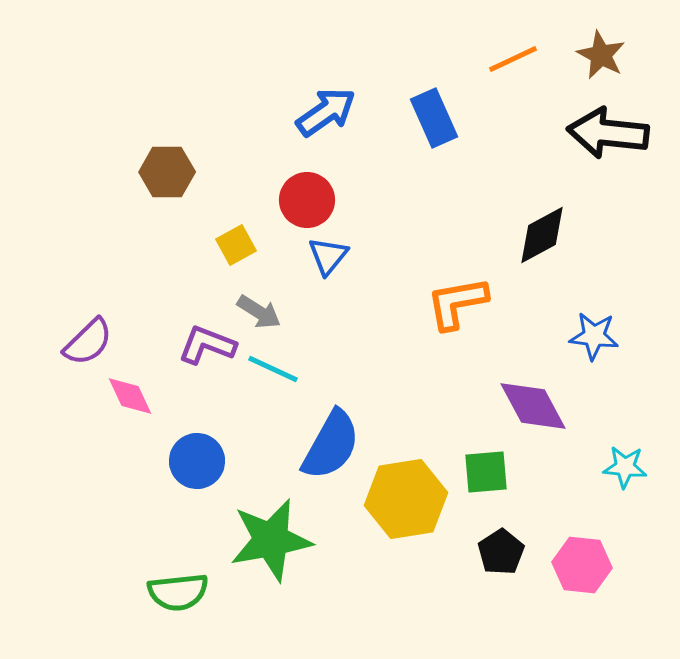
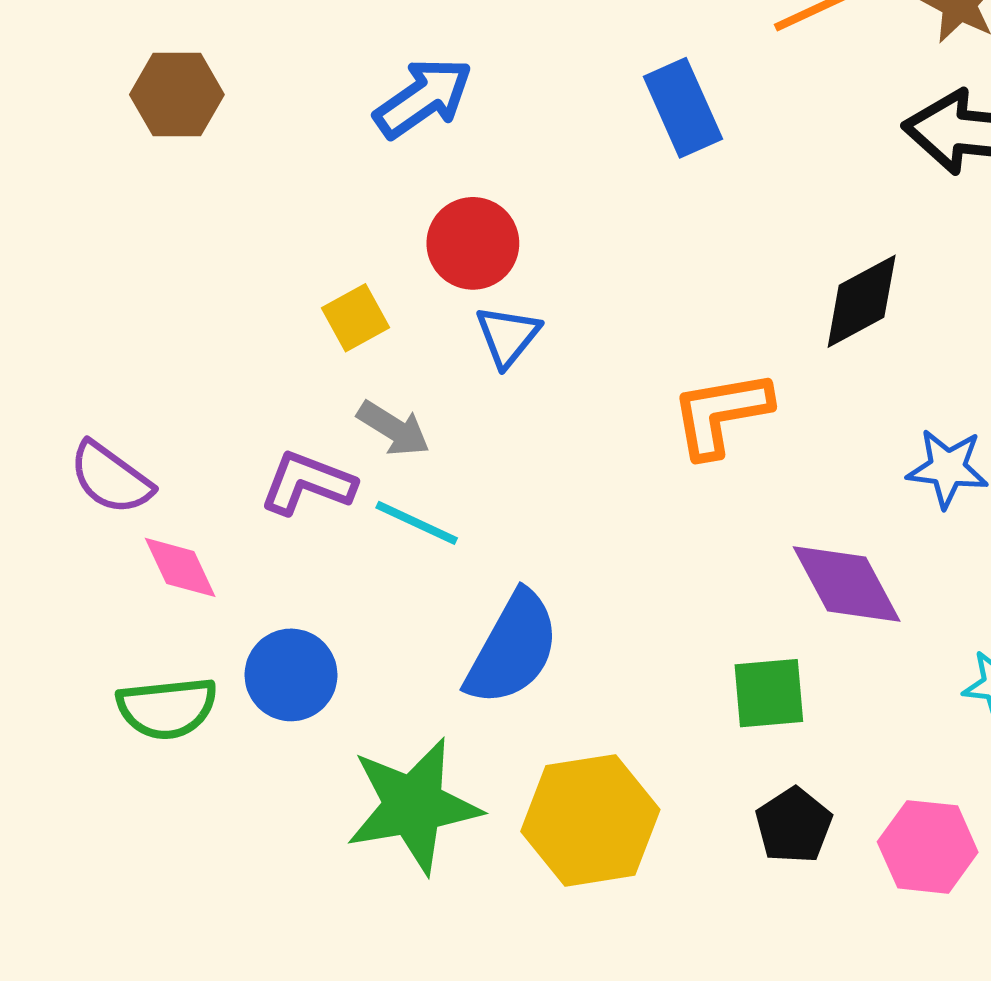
blue arrow: (326, 112) -> (423, 98), moved
brown hexagon: (167, 172) -> (177, 95), moved
purple semicircle: (88, 342) -> (111, 478), turned 80
yellow hexagon: (406, 499) -> (590, 820), moved
green semicircle: (178, 592) -> (167, 708), moved

